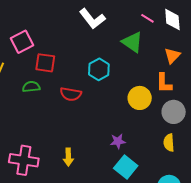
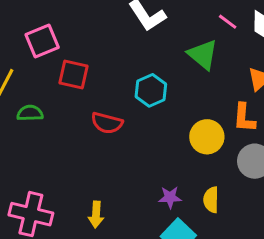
green semicircle: (31, 87) -> (30, 113), moved
yellow semicircle: (169, 143) -> (211, 200), moved

